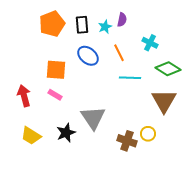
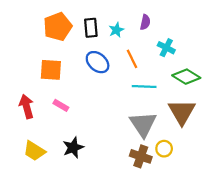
purple semicircle: (122, 20) -> (145, 22), moved
orange square: (56, 70) -> (51, 70), moved
gray triangle: (93, 118) -> (143, 124), moved

